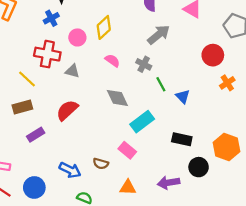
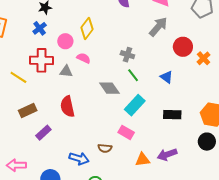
gray arrow: (159, 35) -> (158, 27), moved
red circle: (213, 55) -> (183, 47), moved
pink semicircle: (112, 61) -> (84, 58), moved
yellow line: (27, 79) -> (18, 77), moved
green line: (161, 84) -> (133, 75), moved
red semicircle: (67, 110) -> (67, 106), turned -50
black circle: (199, 167) -> (207, 142), moved
orange triangle: (128, 187) -> (143, 160), moved

